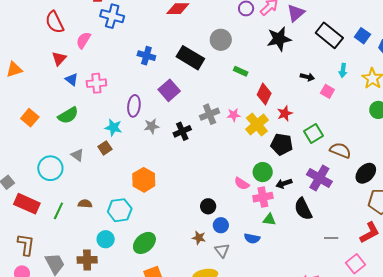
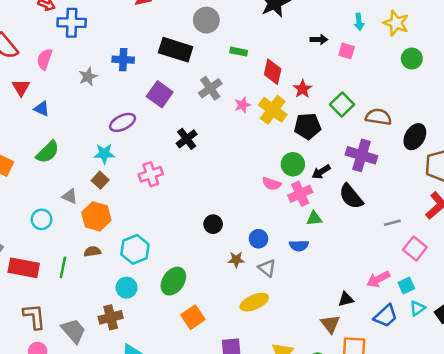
pink cross: (96, 83) -> (151, 174), moved
purple ellipse: (134, 106) -> (123, 122), turned 70
gray cross: (210, 114) -> (210, 88), moved
gray star: (152, 126) -> (88, 77), moved
cyan circle: (50, 168) -> (42, 219), size x0.7
orange hexagon: (144, 180) -> (96, 216), moved
black circle: (208, 206) -> (213, 224), moved
pink square: (355, 264) -> (415, 248), moved

